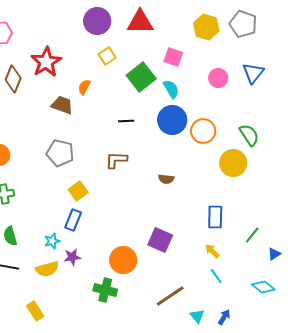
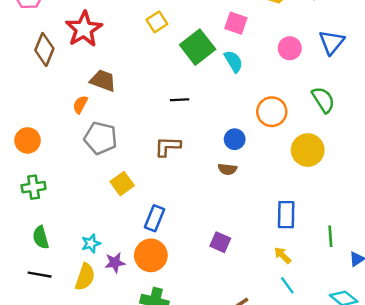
orange semicircle: (84, 87) -> (80, 105), moved
blue circle: (172, 120) -> (235, 139), moved, size x0.6
green semicircle: (249, 135) -> (323, 100), moved
blue rectangle: (73, 220) -> (154, 218), moved
green line: (252, 235) -> (330, 236), turned -42
purple square: (160, 240) -> (220, 242), size x0.7
orange circle: (123, 260) -> (151, 255), moved
yellow semicircle: (47, 269) -> (85, 277), turned -55

